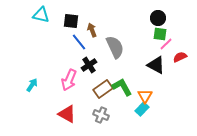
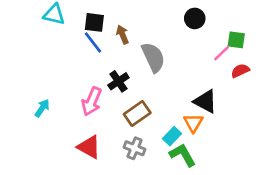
black circle: (158, 18) -> (195, 18), moved
green square: (160, 34) -> (236, 40), moved
blue line: (79, 42) -> (93, 43), moved
black triangle: (156, 65) -> (205, 101), moved
green L-shape: (122, 87) -> (183, 155), moved
cyan rectangle: (142, 109) -> (172, 136), moved

